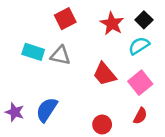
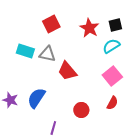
black square: (144, 20) -> (115, 25), turned 32
red trapezoid: (105, 74) -> (67, 71), moved

